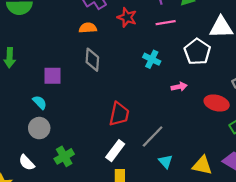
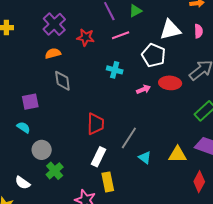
red ellipse: (217, 103) -> (170, 83), moved
gray circle: (39, 128) -> (42, 150), moved

